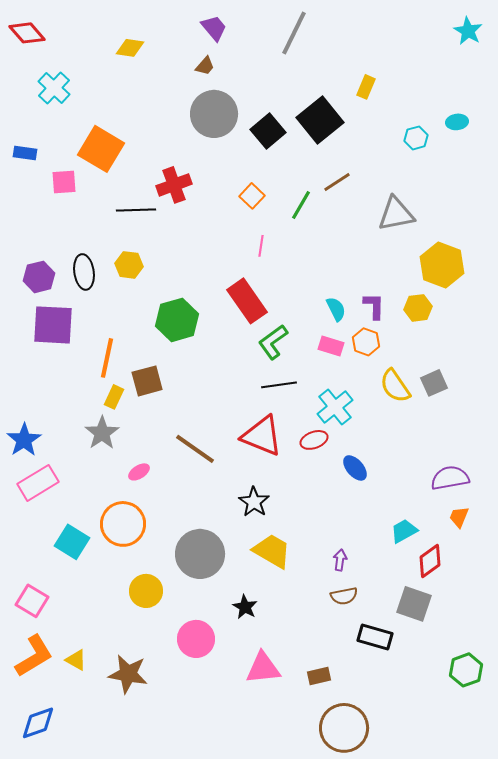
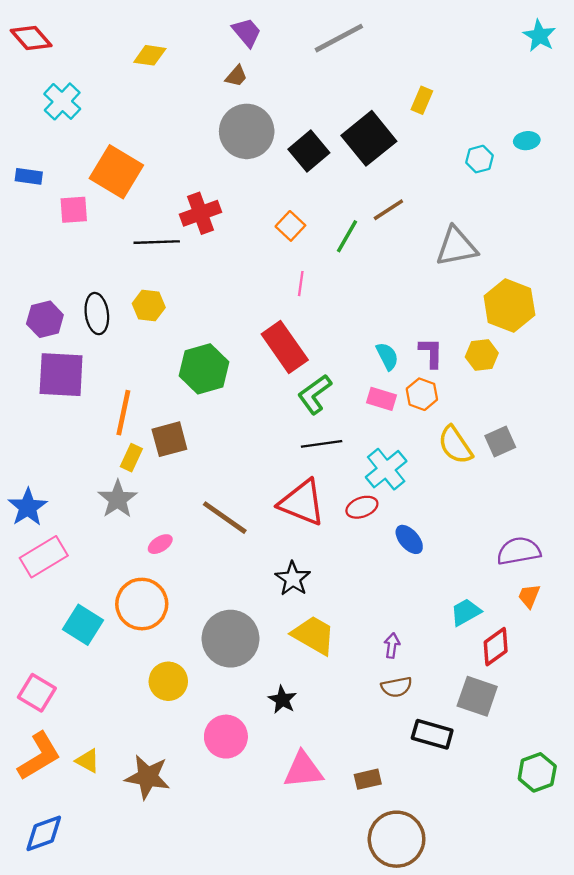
gray line: (294, 33) -> (339, 38), turned 36

